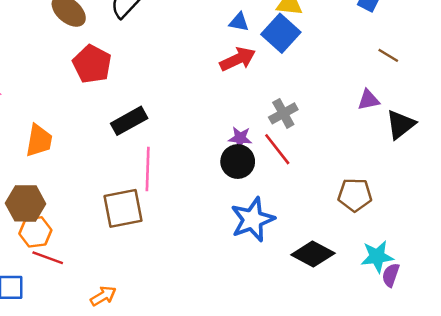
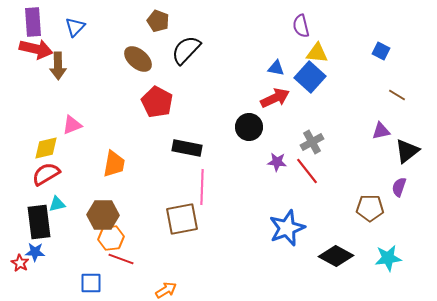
black rectangle: (129, 121) -> (187, 148), turned 40
black circle: (238, 162) -> (249, 127), moved
purple semicircle: (391, 275) -> (399, 187), moved

